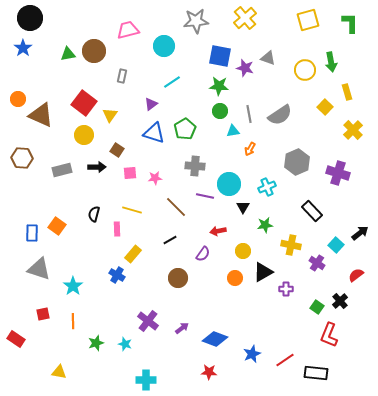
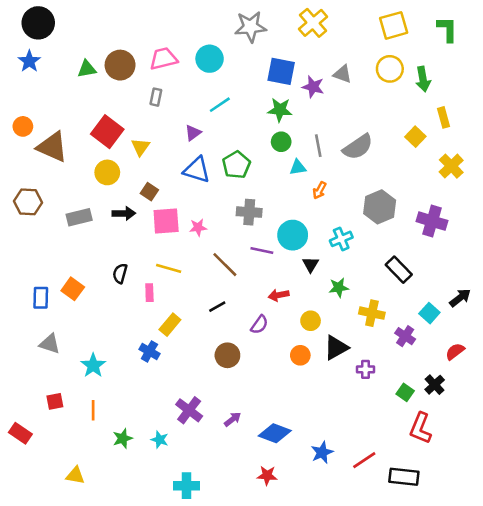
pink trapezoid: (128, 30) -> (164, 59), moved
yellow circle: (305, 70) -> (390, 69), moved
pink square: (130, 173) -> (166, 221), size x1.6
gray triangle: (39, 269) -> (50, 344), size x0.7

